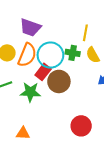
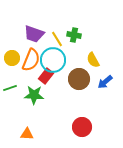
yellow line: (85, 33) -> (57, 39), moved, turned -42
green cross: (73, 53) -> (74, 35), moved
brown circle: (59, 81) -> (79, 79), moved

